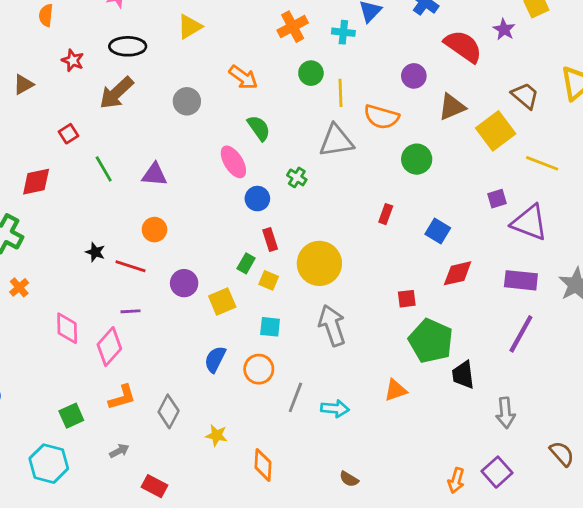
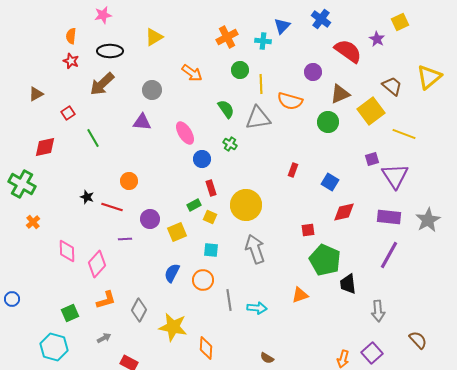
orange semicircle: (46, 15) -> (71, 36), moved
brown triangle: (23, 84) -> (36, 94), moved
green semicircle: (259, 128) -> (226, 109), moved
green circle: (417, 159) -> (328, 122), moved
purple triangle: (154, 175) -> (142, 122), moved
purple triangle: (529, 223) -> (395, 176), turned 36
green rectangle: (246, 263) -> (194, 205), turned 32
purple line: (131, 311) -> (125, 239), moved
gray line: (295, 397) -> (229, 300), turned -30
yellow star: (216, 435) -> (173, 327), size x1.8

